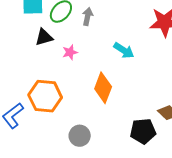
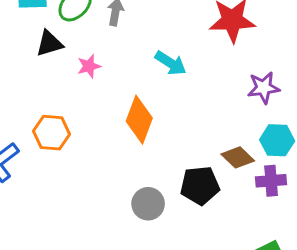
orange hexagon: (45, 96) -> (51, 133), size x0.7
gray circle: (80, 136) -> (148, 204), moved

